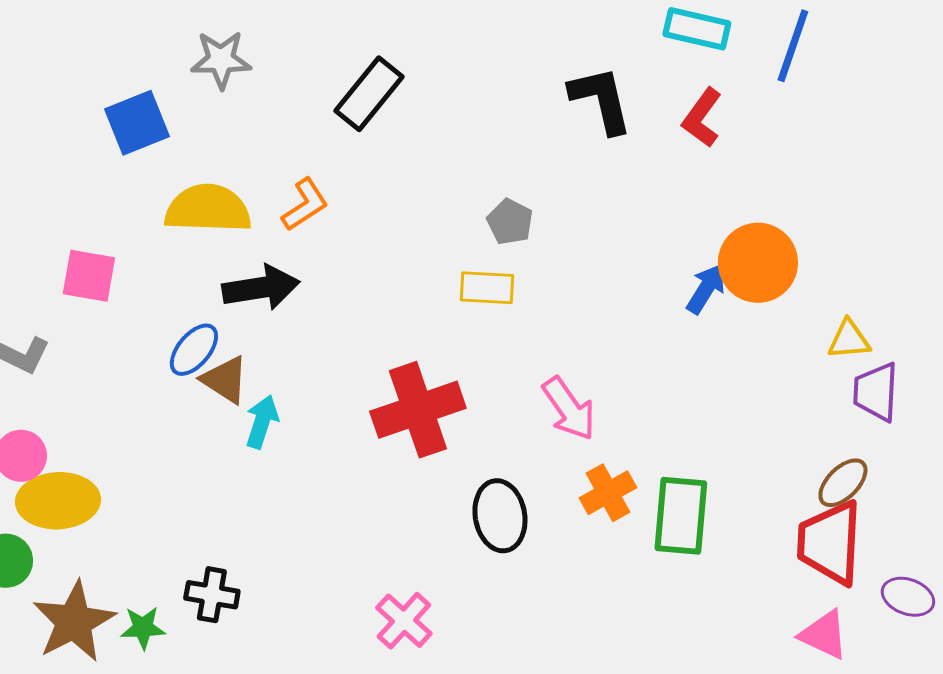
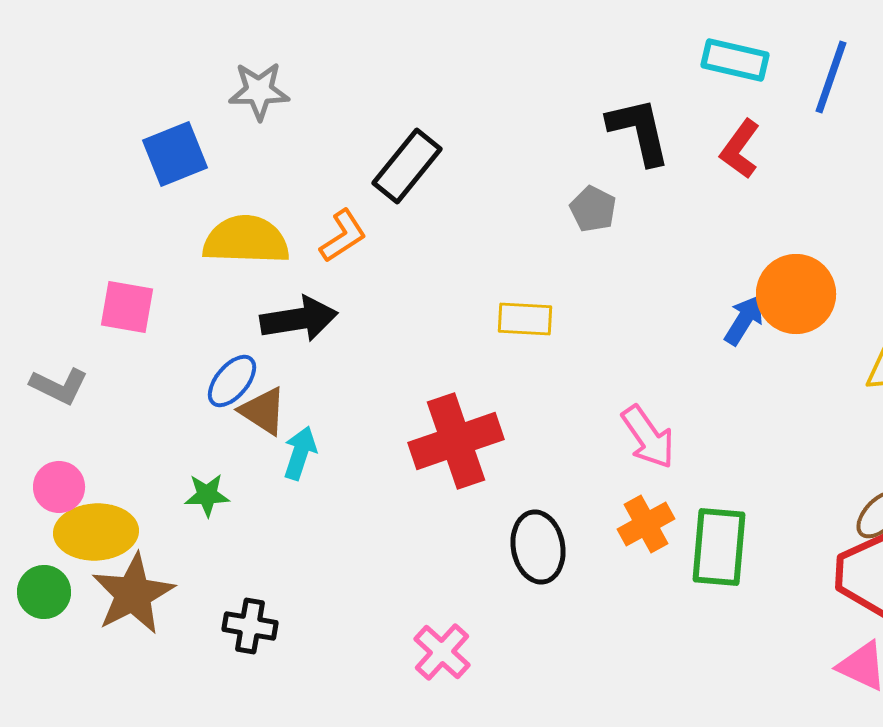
black rectangle: (369, 94) -> (407, 166), moved
gray pentagon: (510, 222) -> (593, 209), moved
pink arrow: (569, 409) -> (648, 437), moved
brown star: (74, 622) -> (133, 594), moved
green star: (143, 628) -> (207, 495), moved

